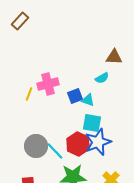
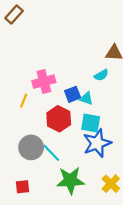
yellow line: (29, 94) -> (24, 101), moved
red hexagon: (78, 144) -> (59, 119), moved

